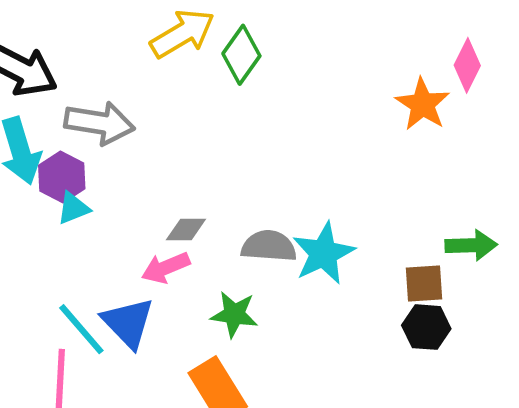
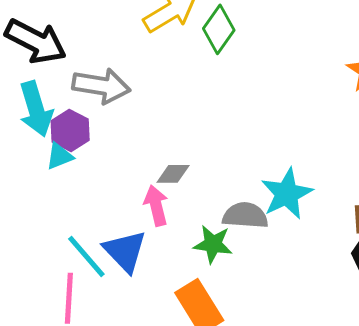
cyan triangle: (73, 208) -> (60, 156), moved
gray semicircle: (269, 246) -> (245, 216), moved
pink arrow: (166, 268) -> (156, 206), turned 99

